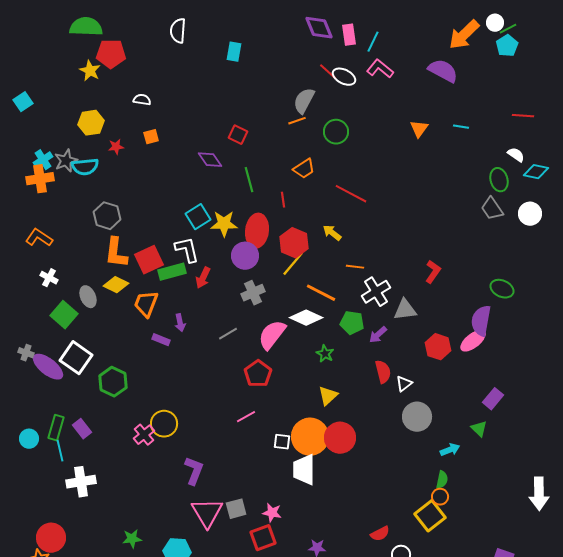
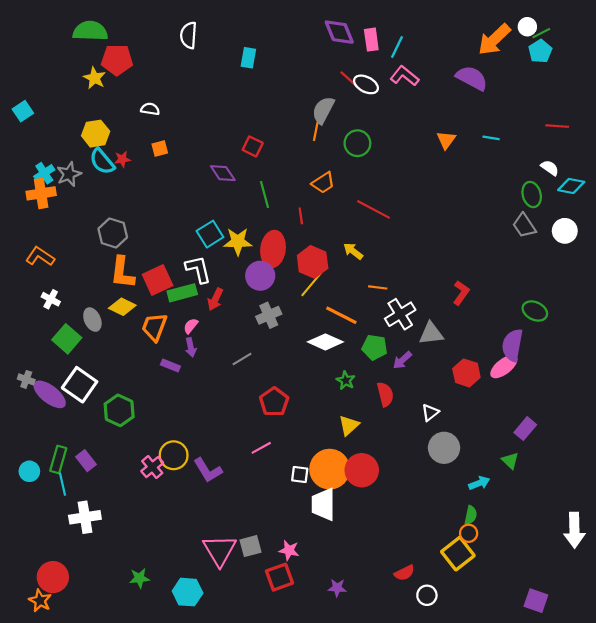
orange line: (297, 121) -> (316, 131), turned -60
cyan semicircle: (85, 167) -> (102, 161), moved, turned 56
pink semicircle: (272, 335) -> (191, 326), moved, size x0.5
red semicircle: (383, 372) -> (385, 394), moved
purple L-shape: (194, 471) -> (208, 470), moved, turned 128

